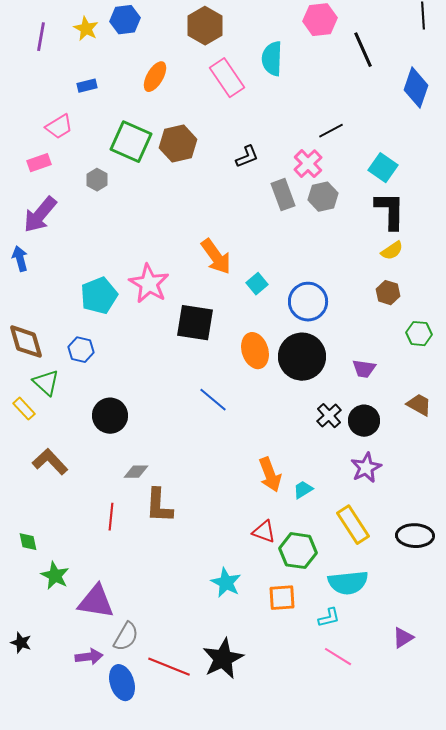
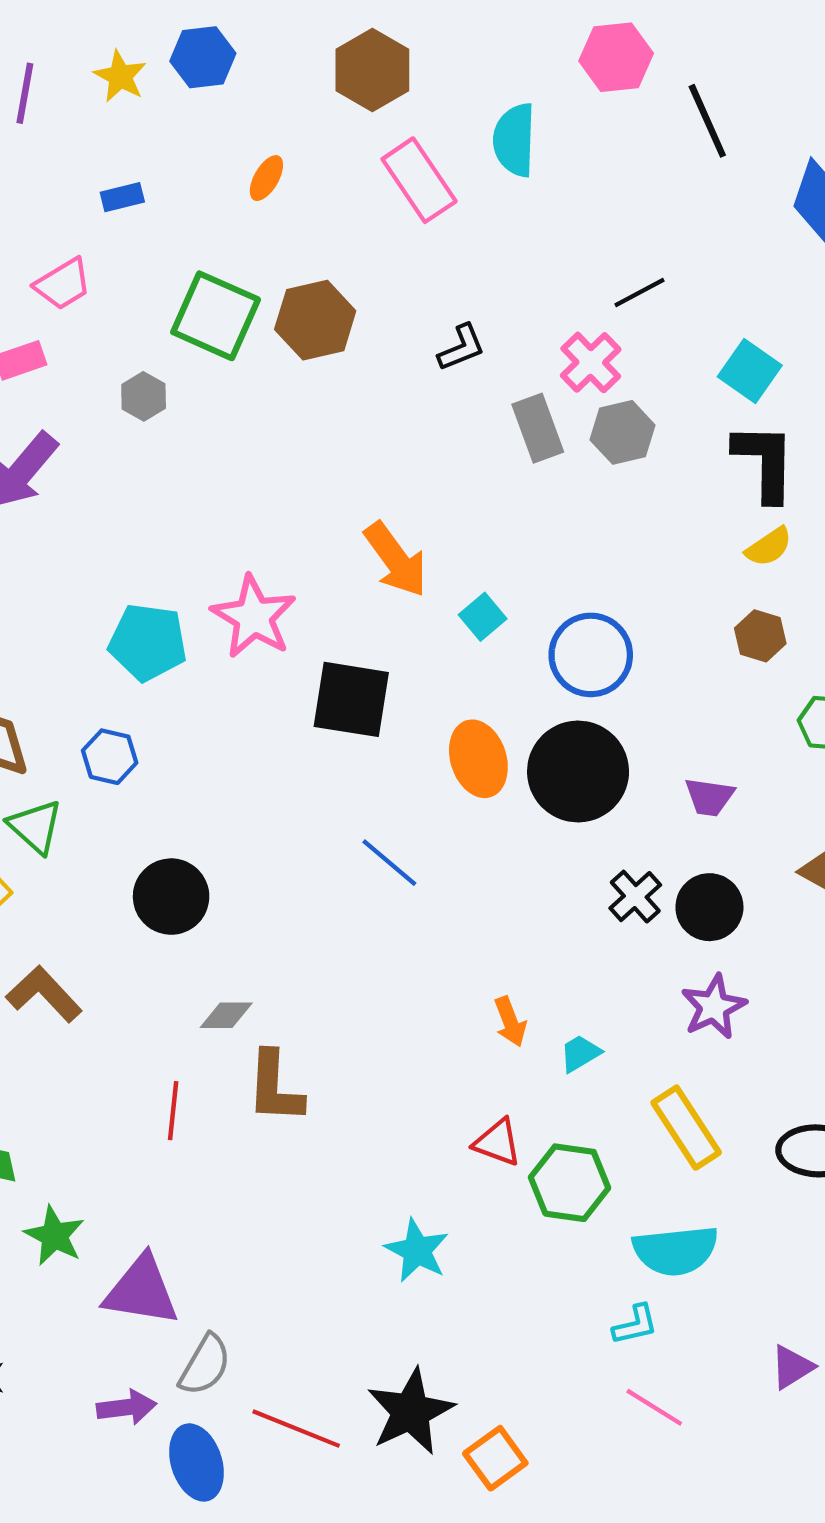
orange ellipse: (155, 77) -> (266, 178), size x0.7
cyan pentagon: (99, 296) -> (148, 642), turned 30
orange arrow: (270, 475) -> (510, 1022), size x0.7
orange square: (282, 598) -> (495, 1458), moved, turned -32

